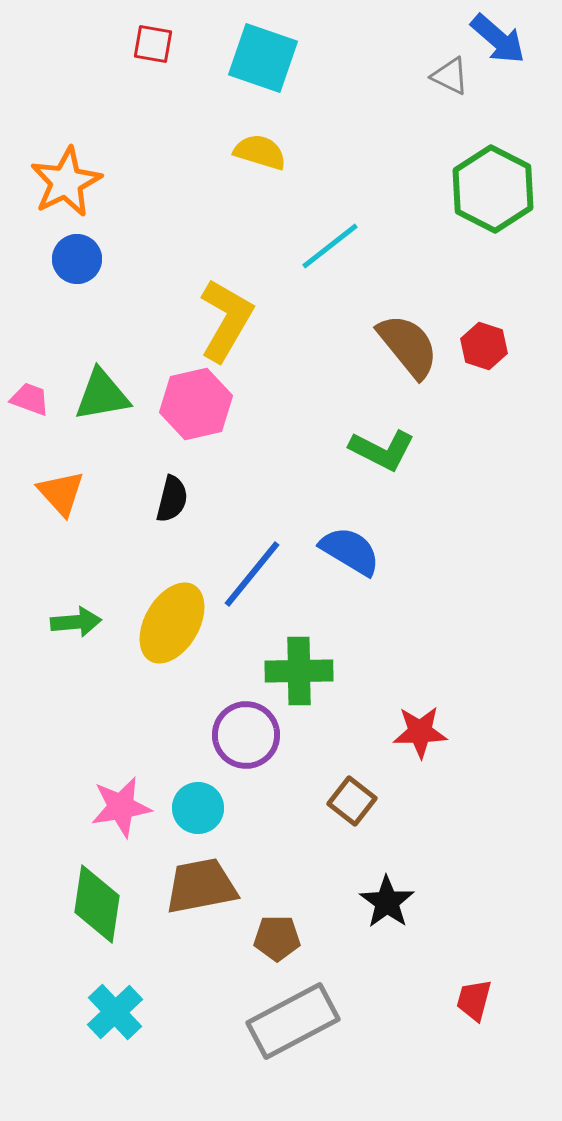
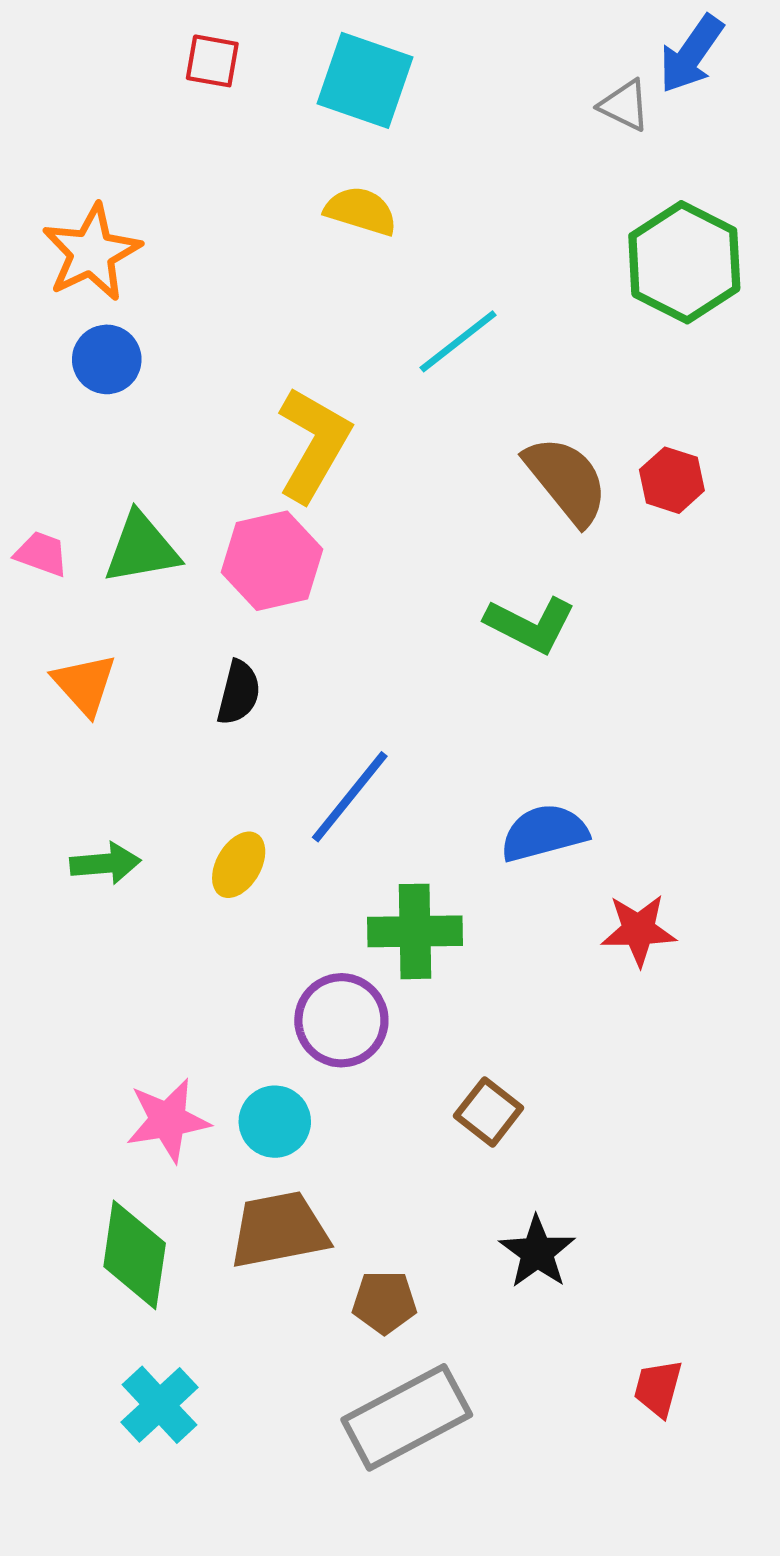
blue arrow: (498, 39) -> (691, 54), turned 84
blue semicircle: (350, 551) -> (544, 833), moved, turned -46
yellow ellipse: (172, 623) -> (239, 865), size x0.6
red star: (420, 732) -> (639, 930), moved

